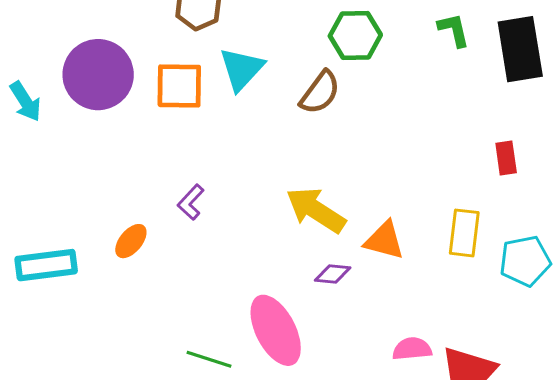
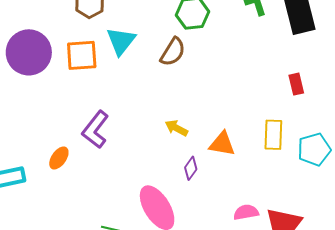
purple L-shape: (191, 202) -> (95, 130), size x1.6
yellow arrow: (316, 210) -> (176, 128), size x0.6
purple diamond: (333, 274) -> (191, 168), turned -55

